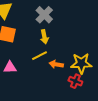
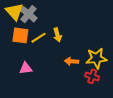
gray cross: (44, 15) -> (29, 14), moved
yellow line: (39, 56) -> (39, 38), moved

